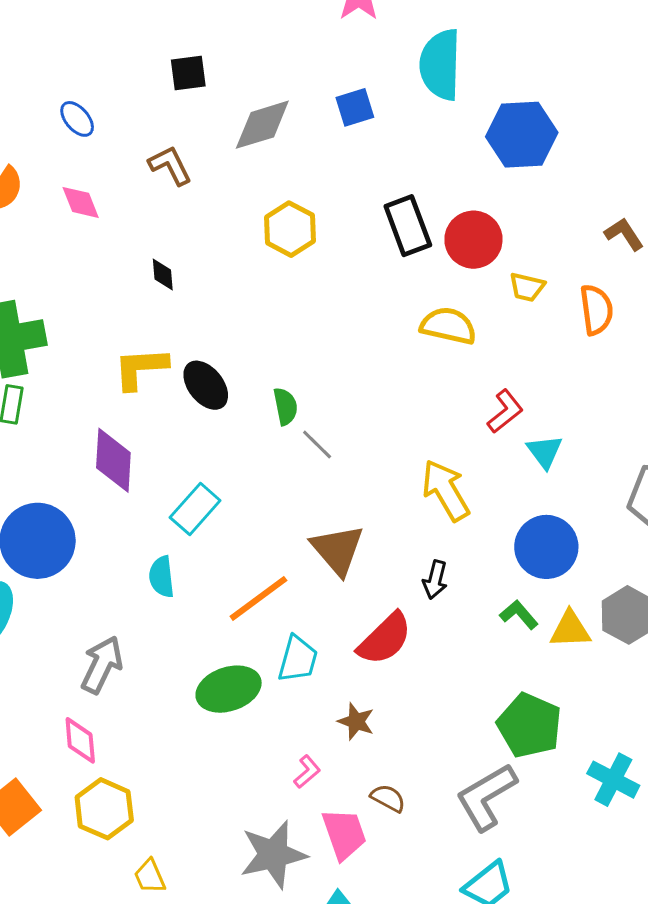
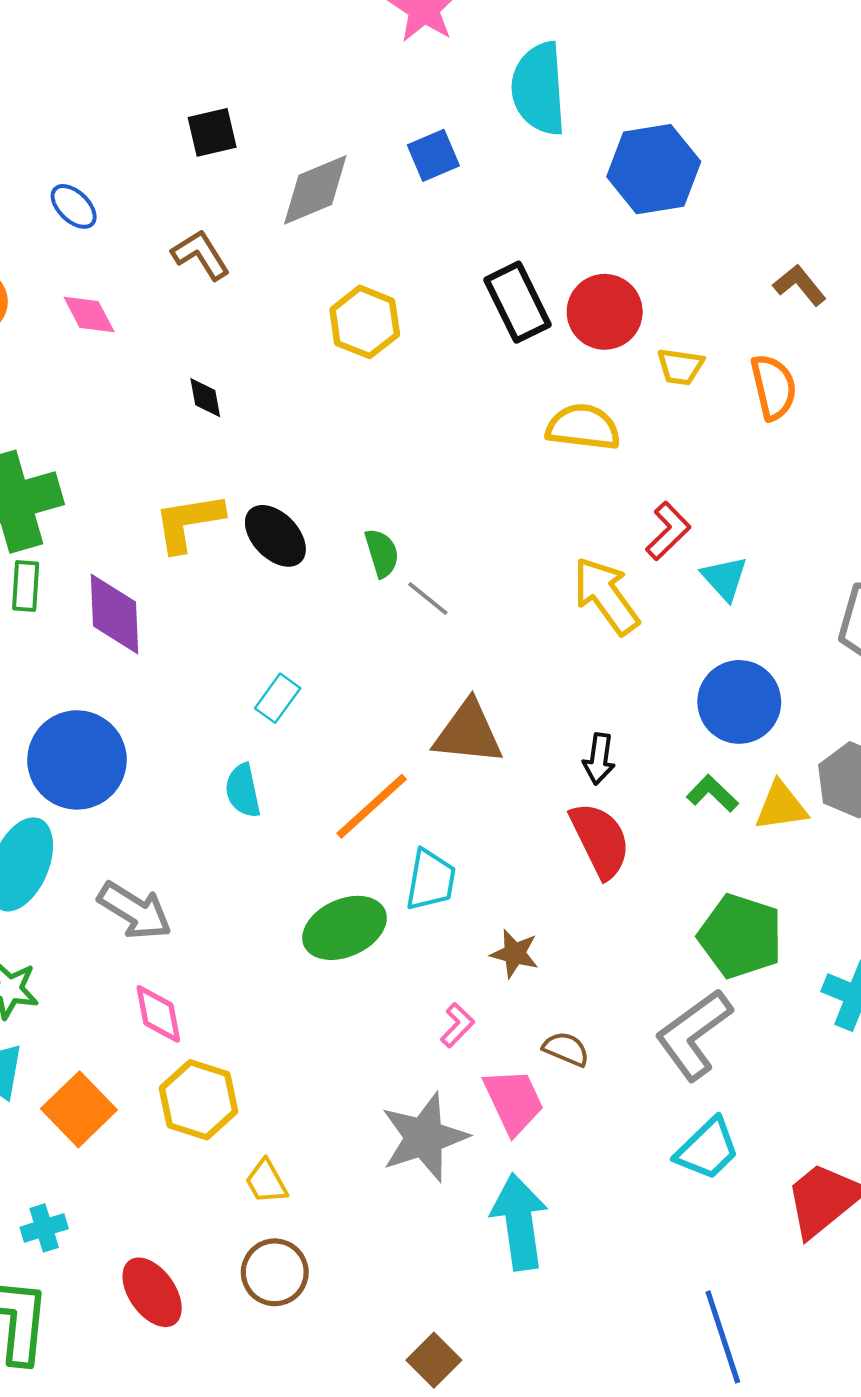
purple diamond: (113, 460) -> (114, 614), moved
yellow arrow: (446, 490) -> (606, 596), moved
cyan rectangle: (195, 509) -> (278, 698), size x0.7
brown triangle: (338, 550) -> (468, 733), turned -38
red semicircle: (385, 639) -> (600, 840), moved, turned -66
gray arrow: (102, 665) -> (135, 911), moved, turned 102

